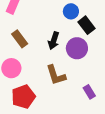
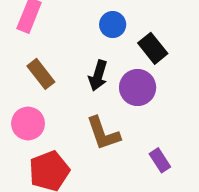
blue circle: (71, 11) -> (113, 25), moved

